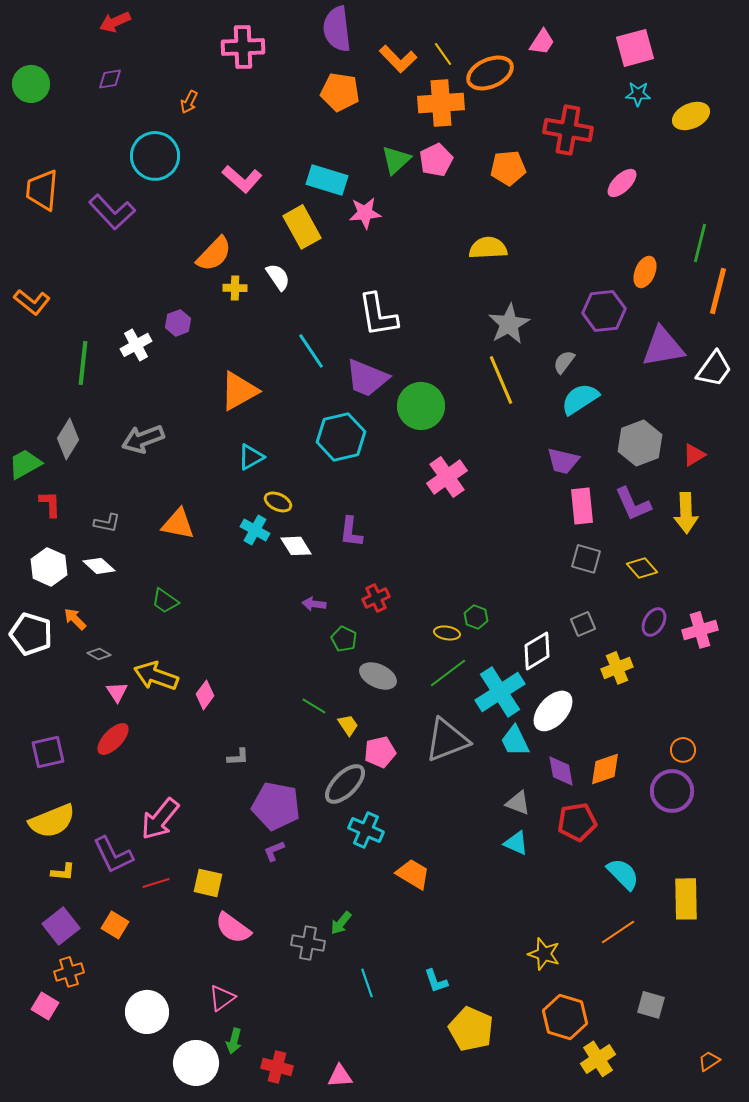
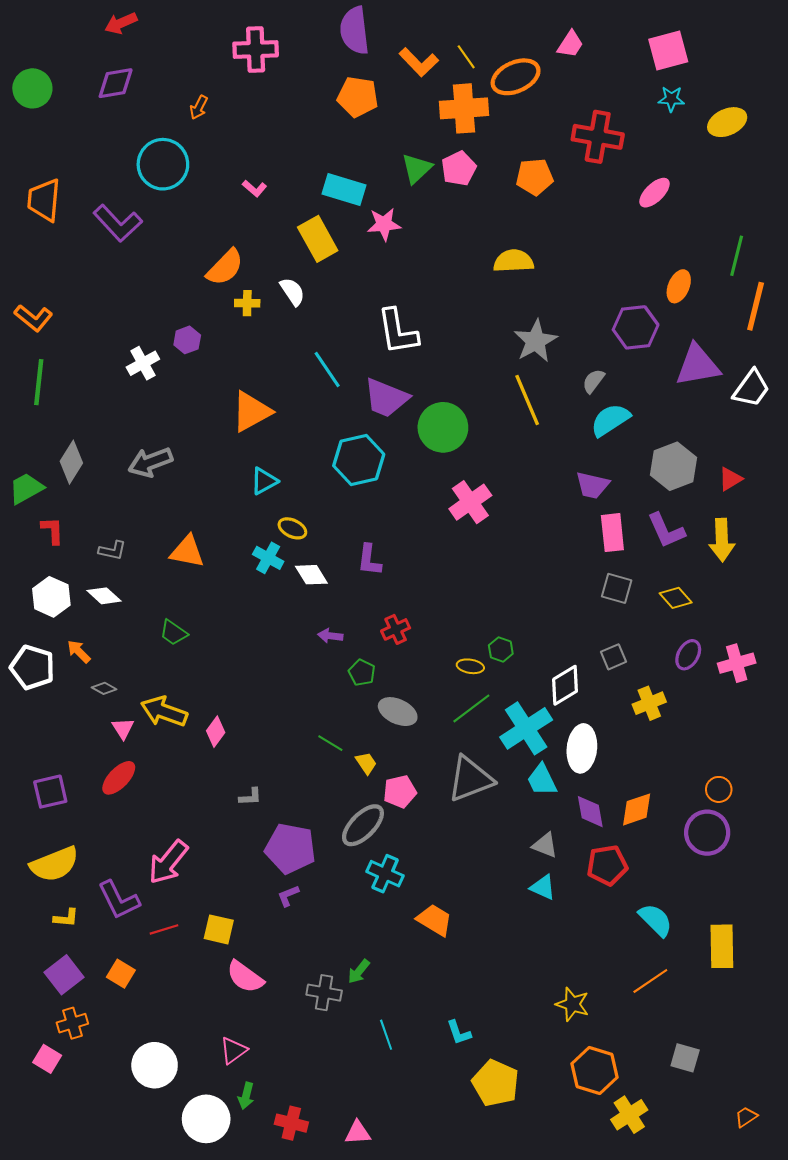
purple diamond: (110, 79) -> (116, 83), size x1.5
pink L-shape: (242, 179) -> (255, 188), size x0.6
green line: (83, 363) -> (39, 382), moved
white ellipse: (553, 711) -> (582, 748), turned -36

